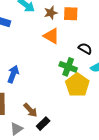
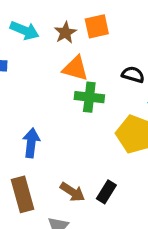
green cross: (68, 67) -> (89, 97), moved
black rectangle: (43, 124) -> (106, 192), moved

